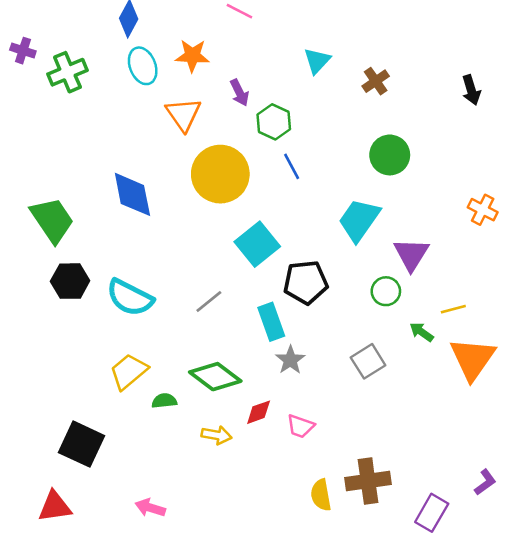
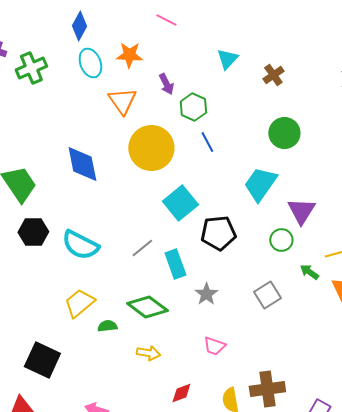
cyan rectangle: (271, 322) -> (175, 264), moved
red diamond: (259, 412) -> (181, 393), moved

